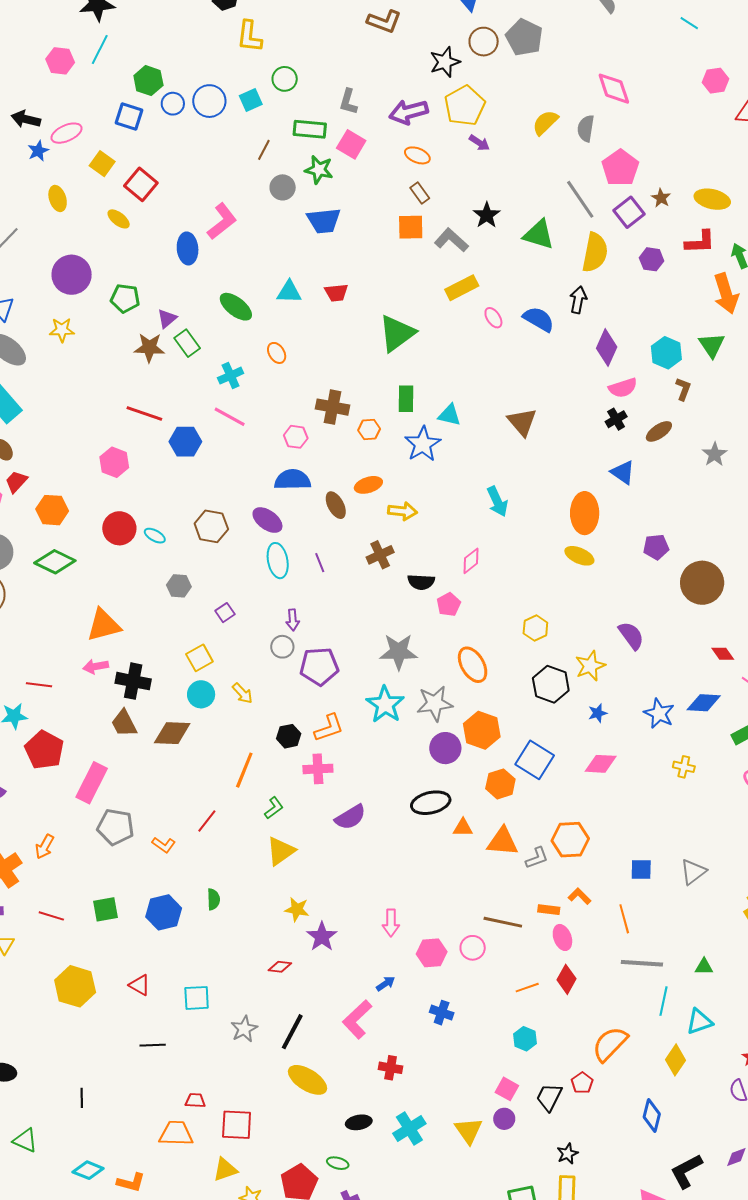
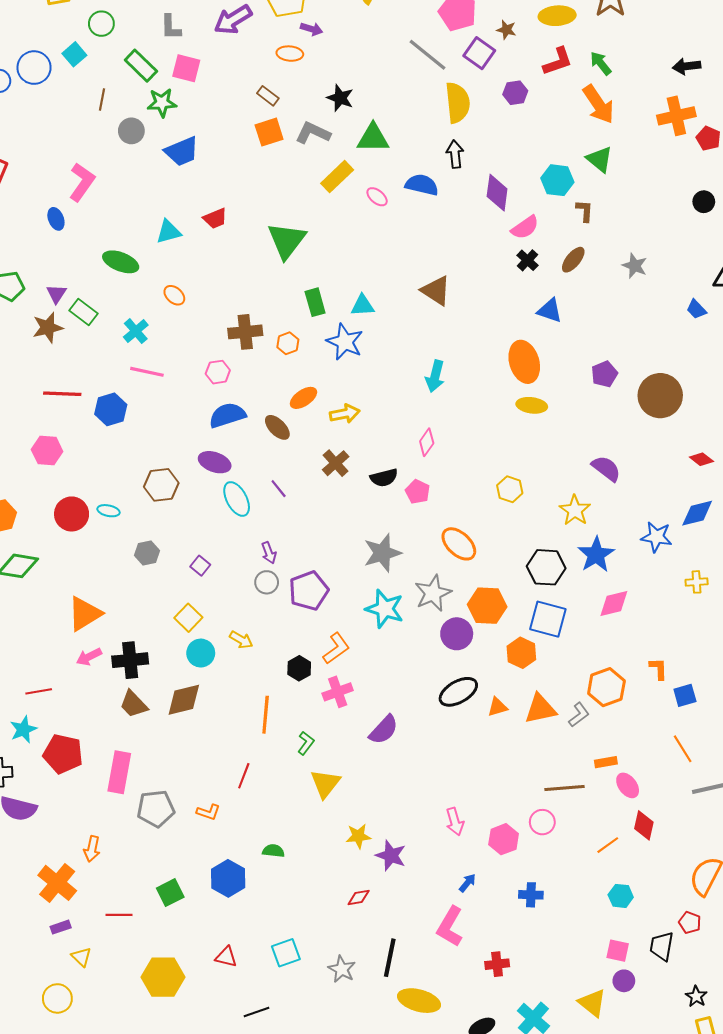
green rectangle: (310, 129) -> (141, 66), turned 56
orange ellipse: (417, 155) -> (290, 54), moved
green triangle: (539, 235) -> (373, 138), moved
blue ellipse: (188, 248) -> (56, 219), size x0.7
cyan arrow: (497, 502) -> (435, 376), turned 56
black hexagon: (551, 684) -> (546, 567), moved
blue star: (598, 713) -> (596, 555), size x1.8
orange L-shape: (580, 896) -> (658, 669), moved, turned 60
green semicircle: (214, 899) -> (273, 851), turned -65

